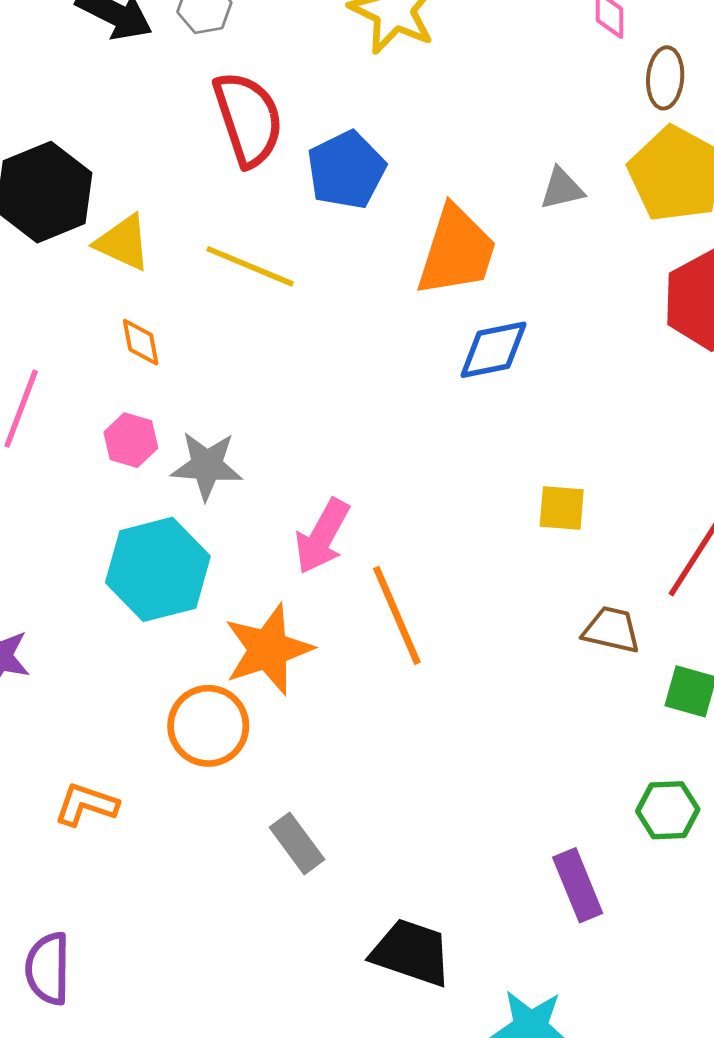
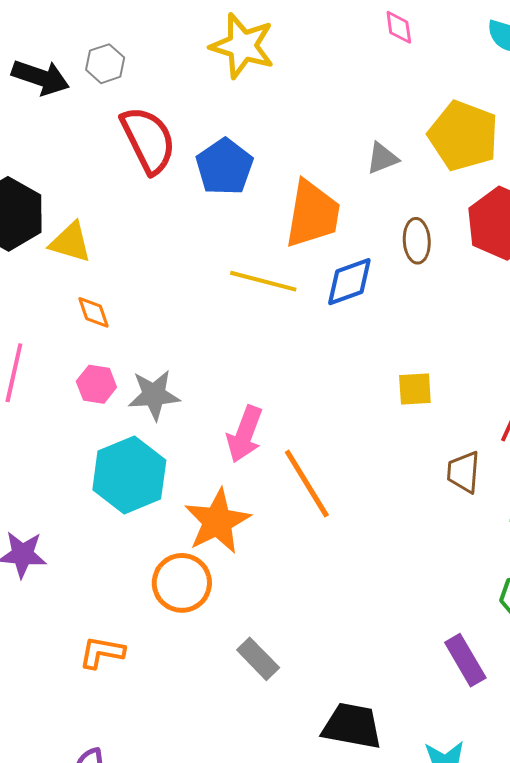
brown ellipse: (665, 78) -> (417, 241), moved
yellow line: (250, 266) -> (263, 281), moved
brown trapezoid: (611, 630) -> (463, 472), turned -90

